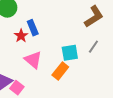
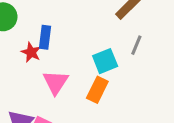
blue rectangle: (33, 28) -> (45, 37), turned 42
pink triangle: (33, 60) -> (56, 82), turned 36

